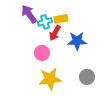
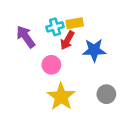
purple arrow: (29, 14) -> (26, 37), moved
yellow star: (50, 79) -> (61, 97), turned -30

